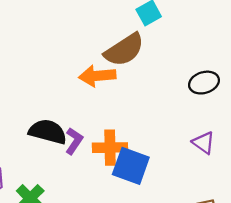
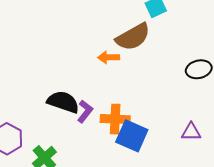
orange arrow: (97, 76) -> (109, 57), size x0.7
purple triangle: (204, 143) -> (191, 132), moved, turned -40

